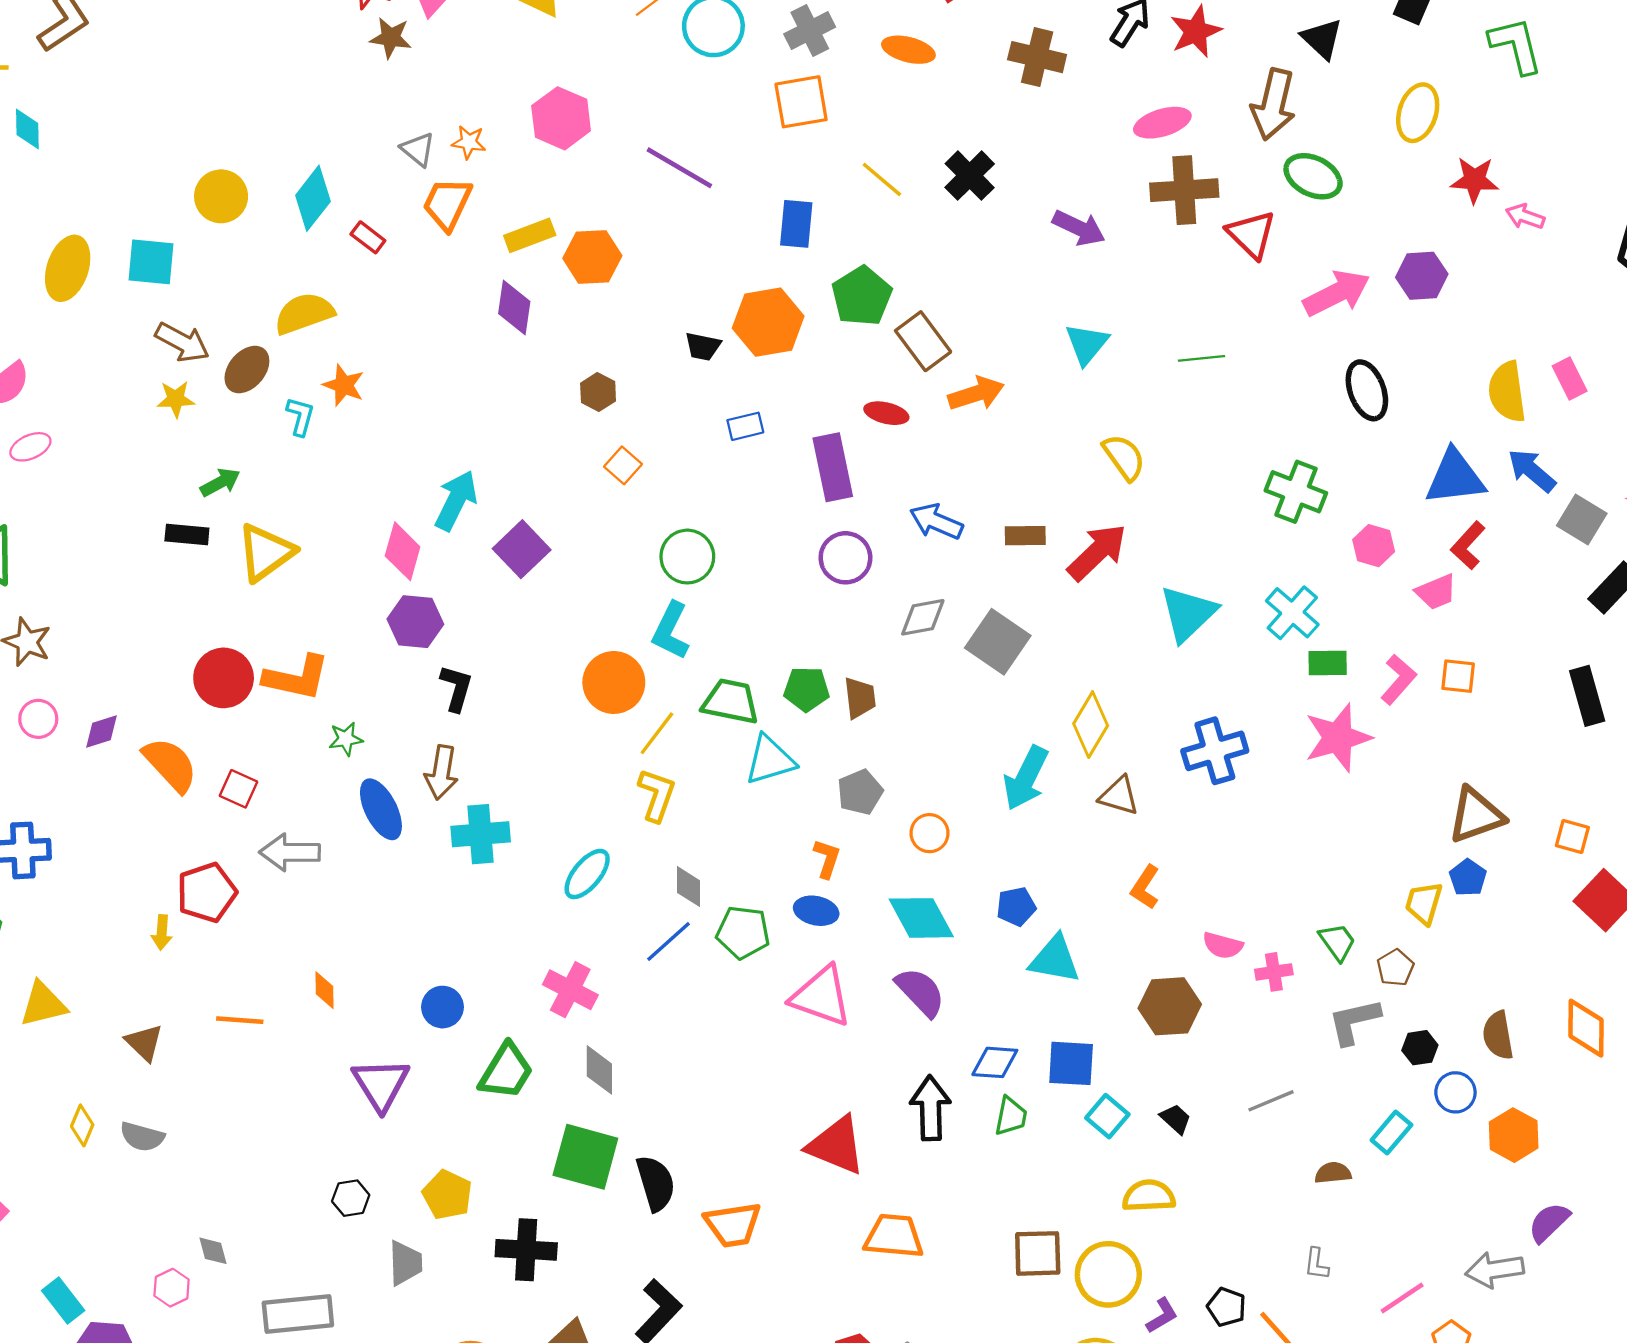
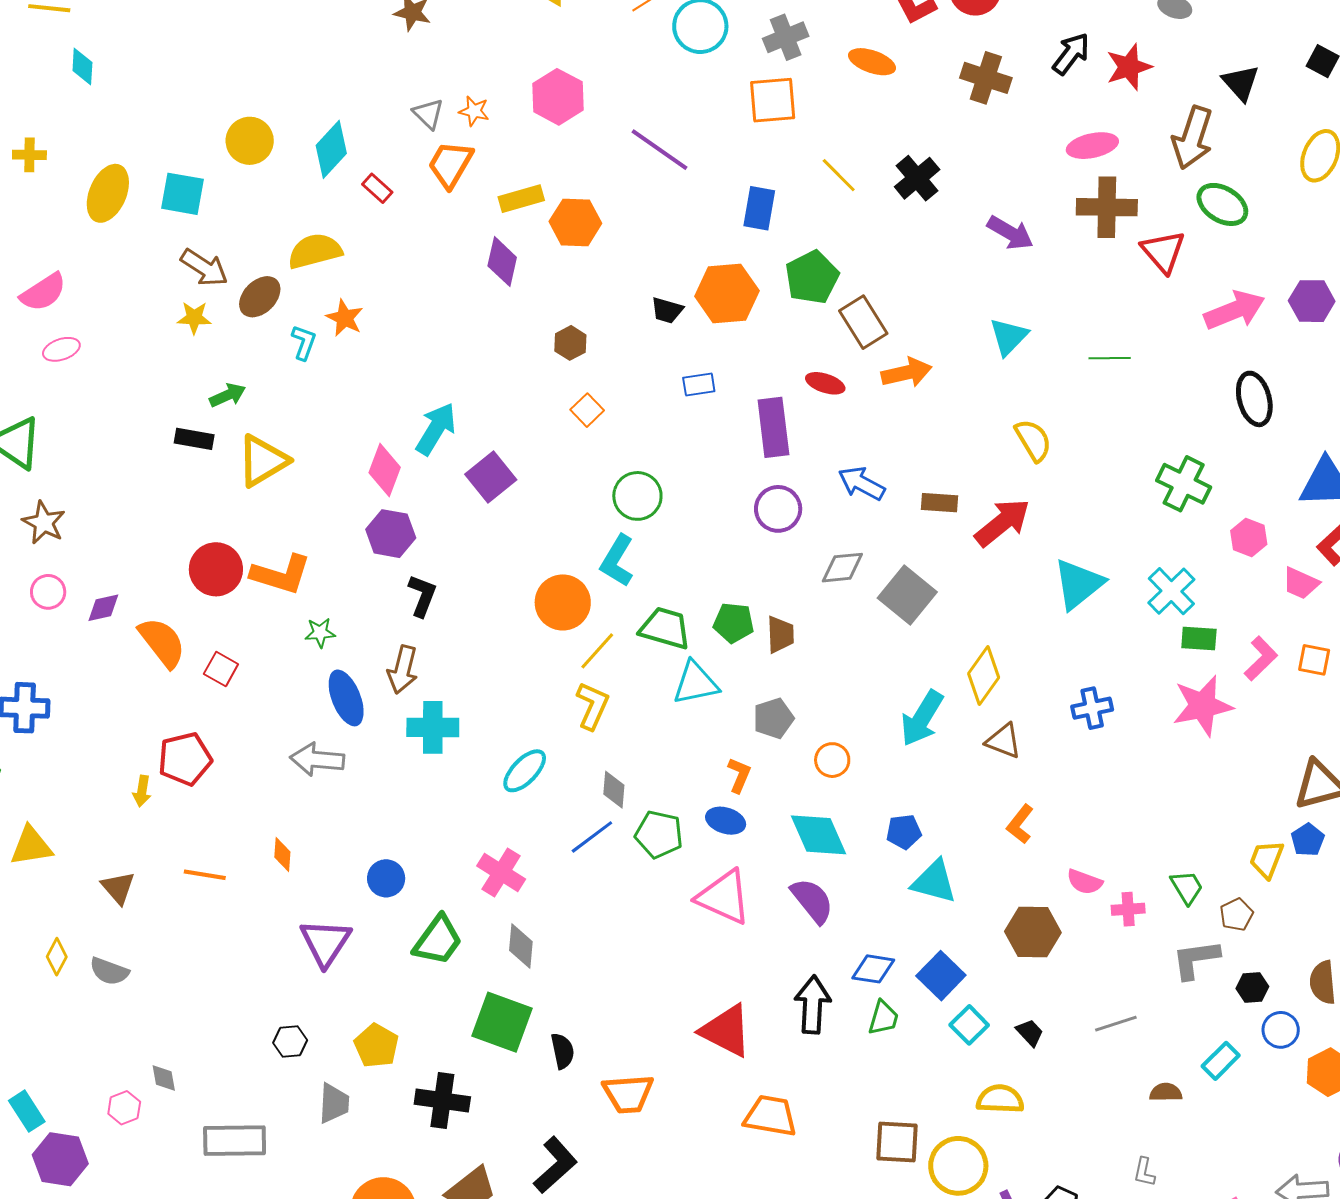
pink trapezoid: (1436, 592) -> (1301, 583), turned 42
blue cross: (1215, 751) -> (1092, 708), size x0.7
gray arrow: (290, 852) -> (317, 759), moved
blue square: (1071, 1063) -> (941, 976), turned 36
black semicircle: (656, 1183) -> (563, 1051), size x0.7

